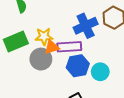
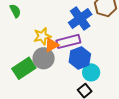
green rectangle: (16, 42) -> (24, 68), moved
cyan circle: (100, 72) -> (91, 72), moved

